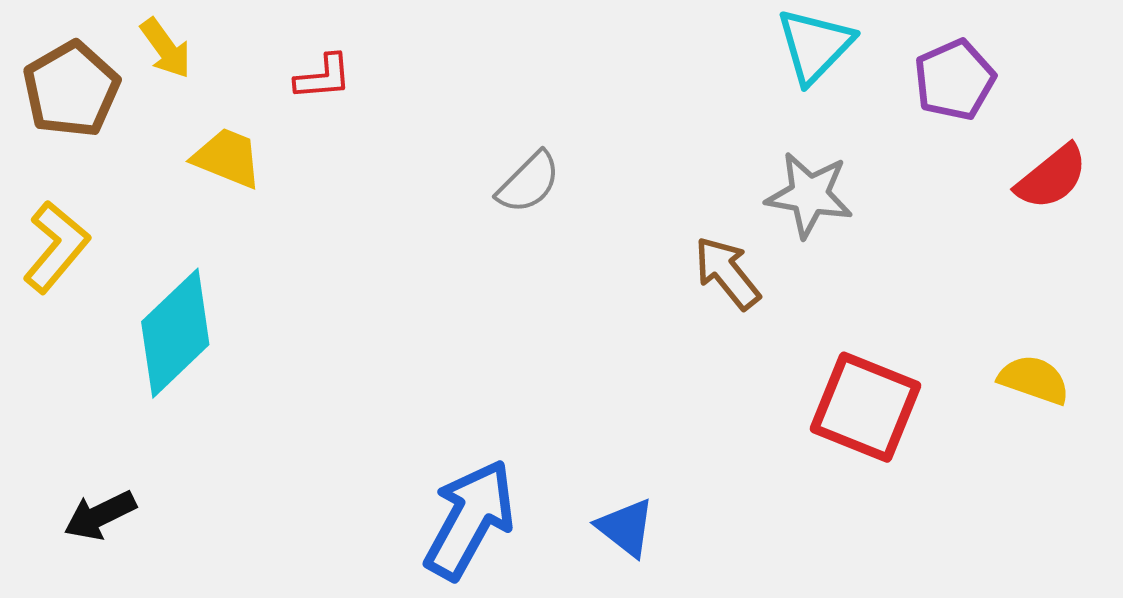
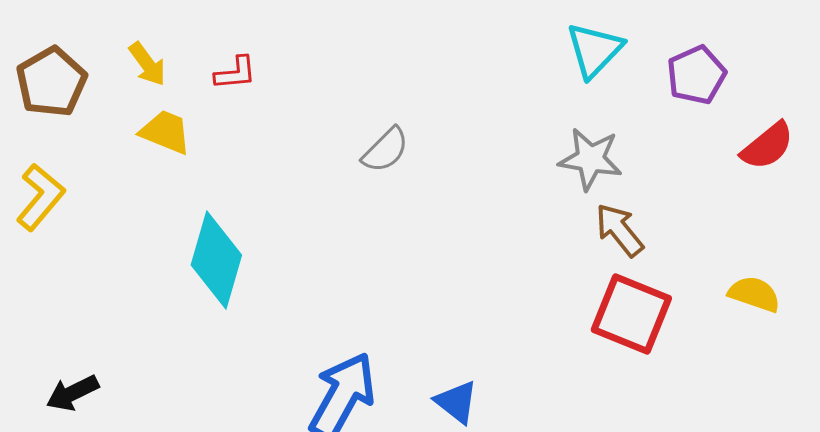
yellow arrow: (166, 48) -> (147, 64), moved
brown arrow: (727, 273) -> (619, 230), moved
cyan diamond: (175, 333) -> (216, 260), moved, turned -30

